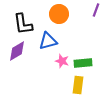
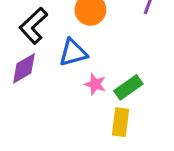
black L-shape: (23, 24) -> (33, 26), turned 55
green rectangle: (83, 63) -> (128, 87), turned -30

